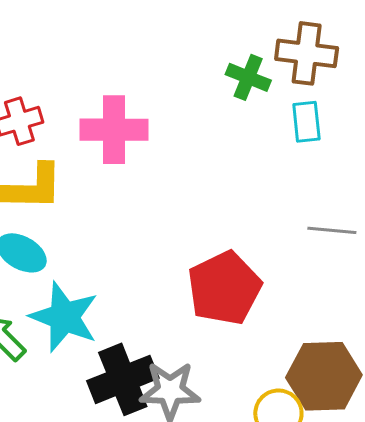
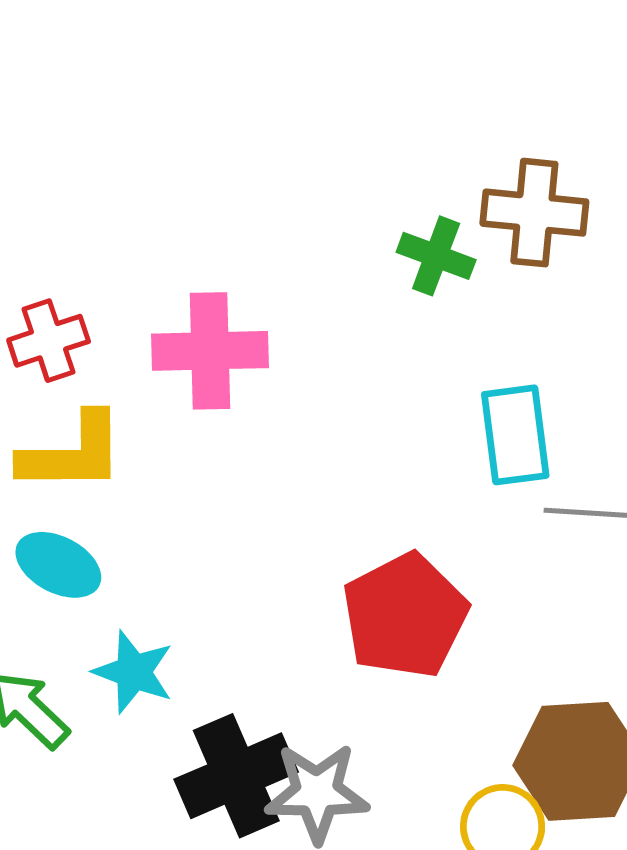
cyan rectangle: (306, 122) -> (515, 435), moved, size x1.4
cyan star: (64, 317) -> (133, 672), size x0.7

